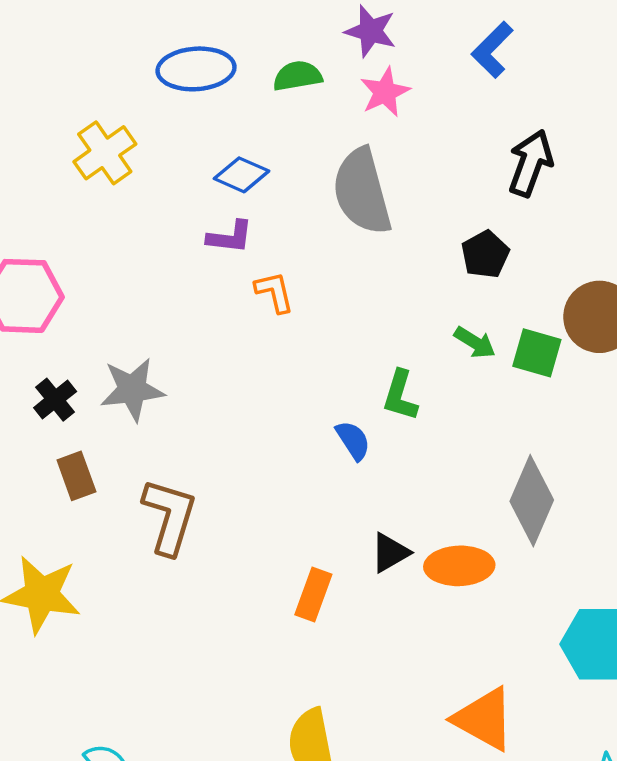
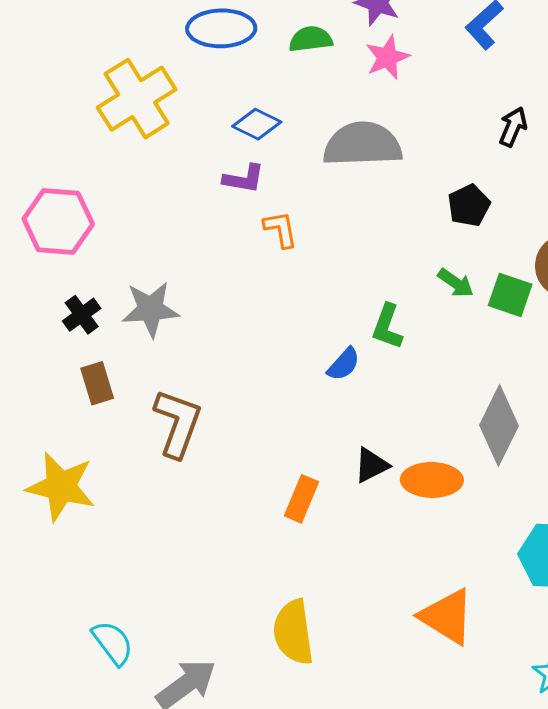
yellow cross: (105, 153) -> (137, 99), size x1.4
black arrow: (531, 163) -> (513, 127), size x0.7
gray semicircle: (362, 191) -> (363, 144), turned 100
blue semicircle: (353, 440) -> (344, 364), turned 72

